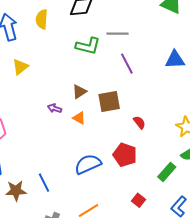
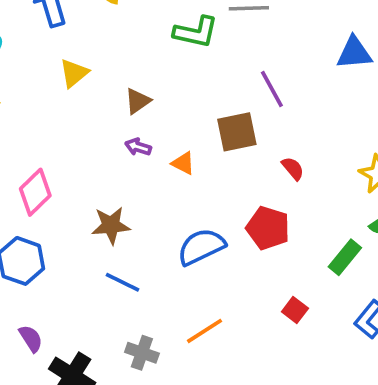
purple line: (127, 64) -> (272, 89), moved
brown triangle: (79, 92) -> (138, 101), moved
blue line: (44, 183) -> (123, 282), turned -36
brown star: (16, 191) -> (111, 225), moved

